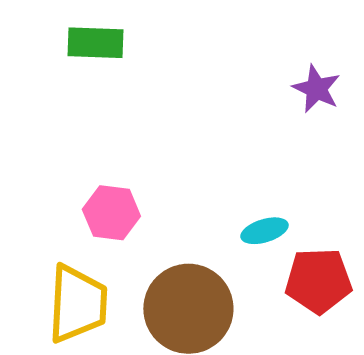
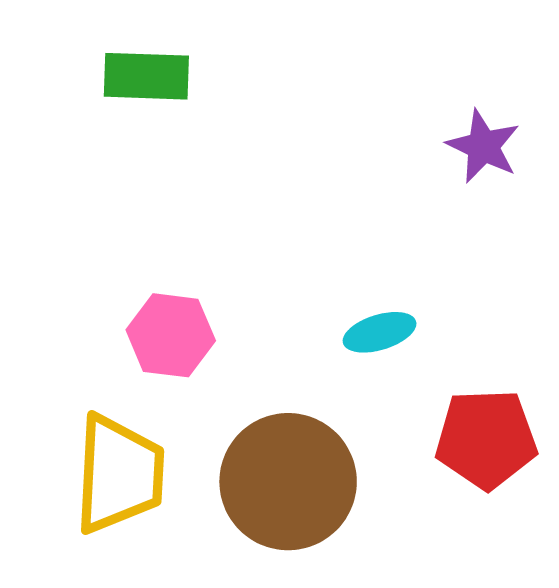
cyan ellipse: (264, 231) -> (380, 332), moved

